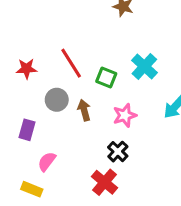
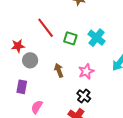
red line: (71, 63) -> (46, 28), moved
green square: (106, 78) -> (70, 38), moved
gray circle: (57, 100) -> (30, 60), moved

